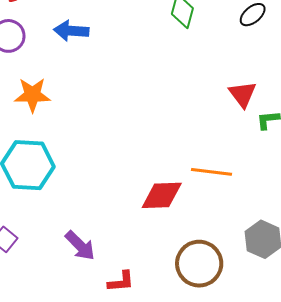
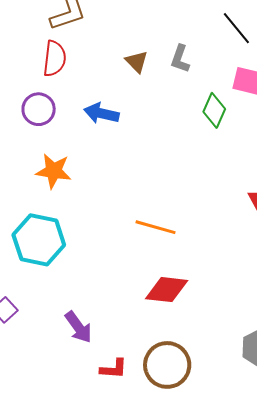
orange line: (212, 172) -> (156, 227), moved
brown circle: (199, 264) -> (167, 365), moved

